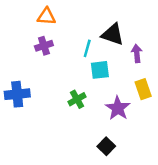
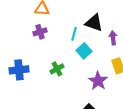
cyan square: (100, 70) -> (84, 51), turned -35
green cross: (77, 99) -> (57, 69), moved

